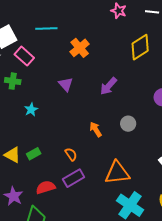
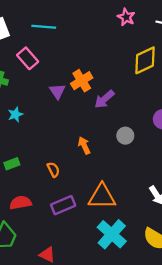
orange cross: (80, 48) -> (82, 81), moved
pink rectangle: (24, 56) -> (28, 58), moved
gray circle: (128, 124) -> (125, 136), moved
purple rectangle: (74, 178) -> (63, 205), moved

